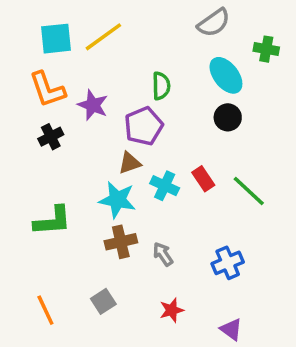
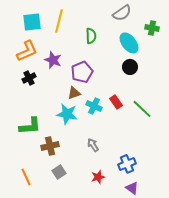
yellow line: (103, 37) -> (59, 21), turned -40
green semicircle: (161, 86) -> (91, 36), moved
orange L-shape: (47, 89) -> (27, 51), turned -95
brown cross: (121, 242) -> (50, 146), moved
blue cross: (228, 263) -> (127, 164), moved

